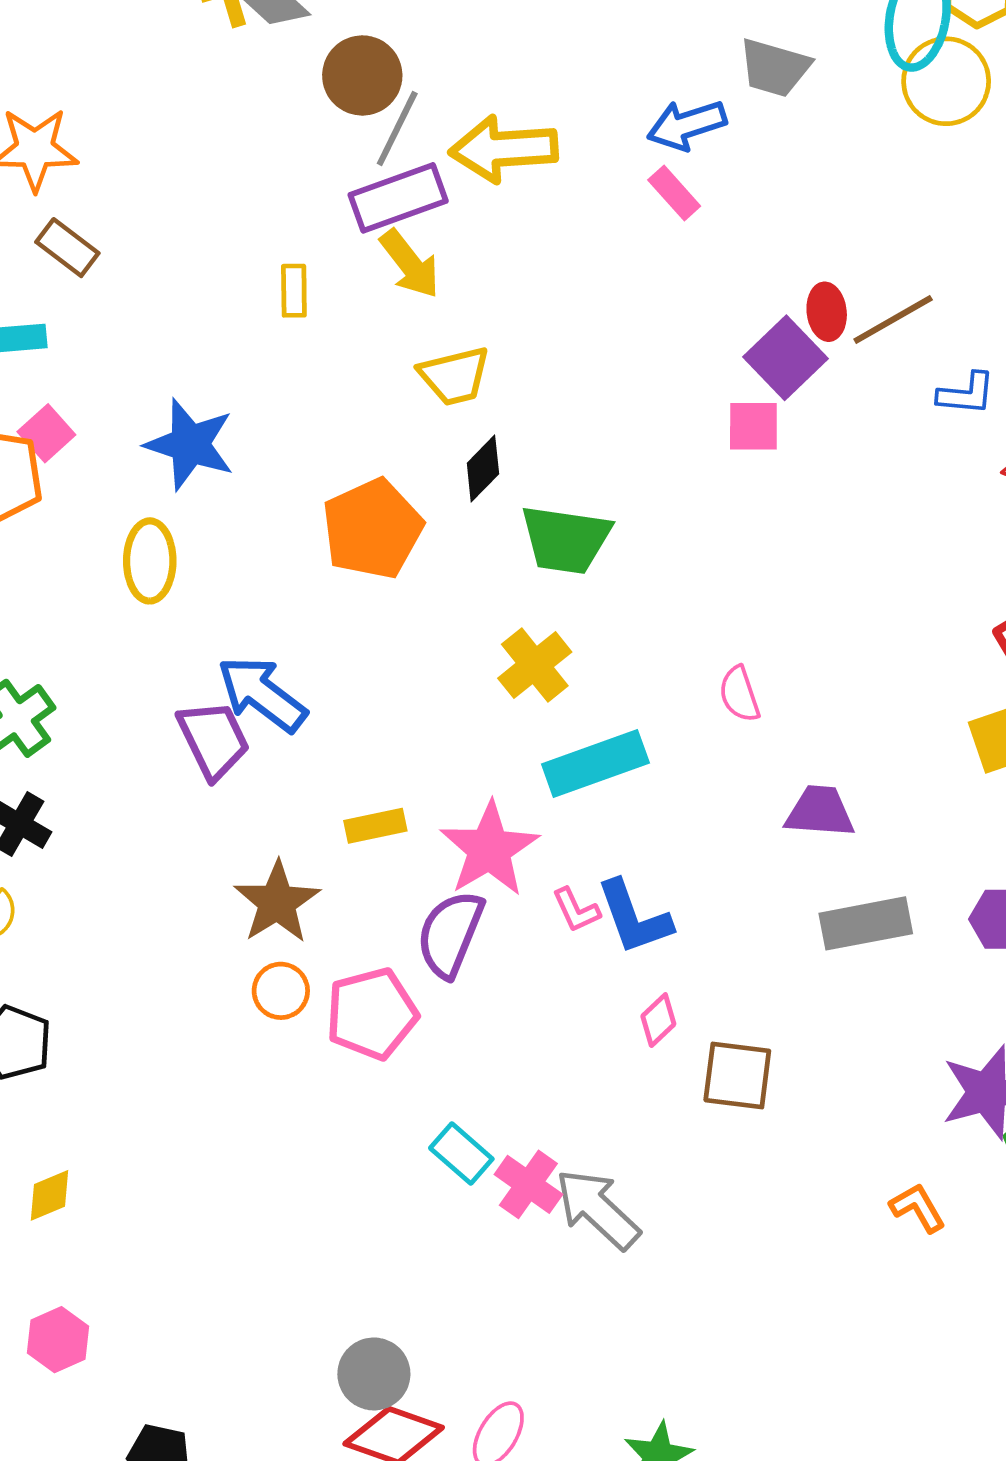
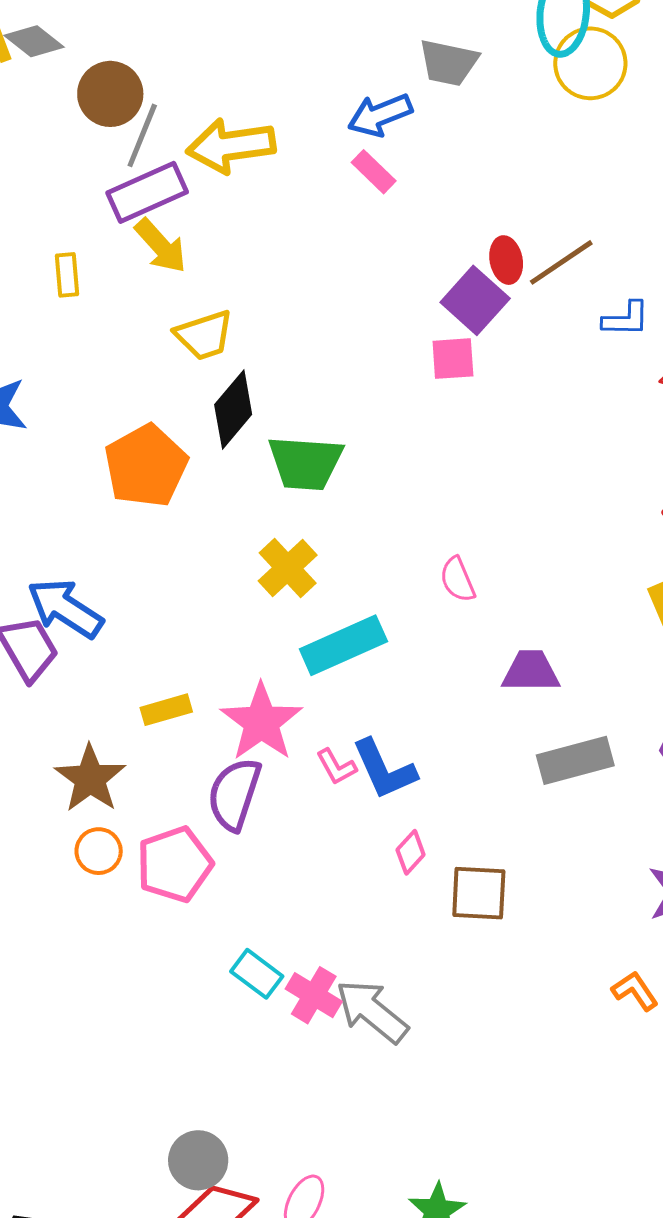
black diamond: (483, 468) -> (233, 410), size x1.4

